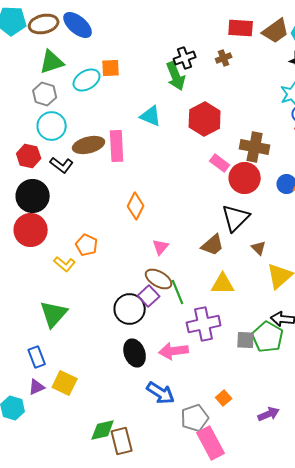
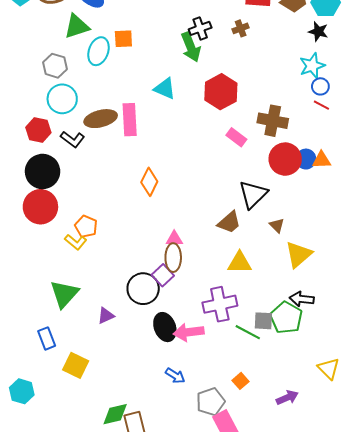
green triangle: (52, 62) -> (77, 26), moved
cyan ellipse: (87, 80) -> (99, 51), turned -40
red circle: (245, 178) -> (285, 159), moved
orange pentagon: (87, 245) -> (86, 226), moved
pink triangle: (161, 247) -> (174, 239), moved, turned 48
brown ellipse: (159, 279) -> (173, 258), turned 60
green line: (178, 292) -> (248, 332), moved, turned -40
black ellipse: (135, 353) -> (165, 327), moved
purple triangle: (37, 387) -> (106, 316), moved
blue arrow: (161, 393) -> (175, 376), size x0.7

